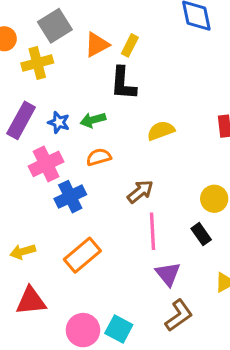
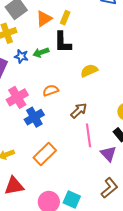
green arrow: (93, 120) -> (41, 52), moved
blue star: (59, 122) -> (21, 56), moved
purple triangle: (168, 274) -> (108, 154), moved

